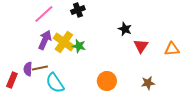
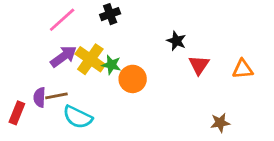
purple arrow: (45, 40) -> (63, 56), turned 30
orange circle: (107, 81) -> (133, 79), moved
cyan semicircle: (55, 83) -> (78, 117), turned -30
brown star: (148, 83) -> (220, 123), moved

